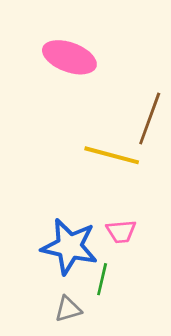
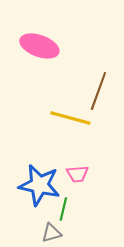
gray triangle: (68, 309) -> (51, 233), moved

